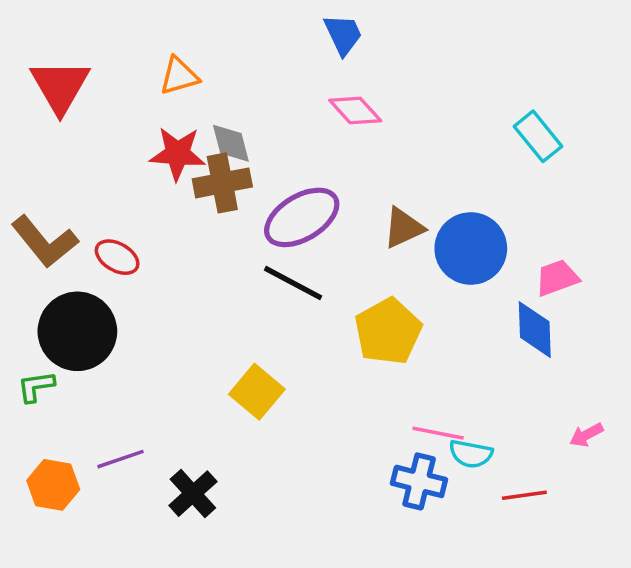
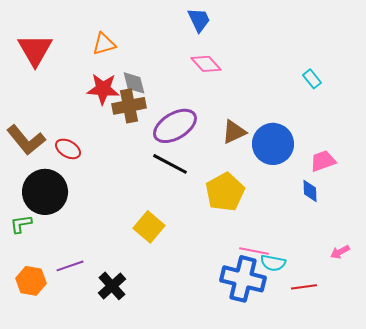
cyan rectangle: (538, 136) -> (312, 79), size x0.7
blue diamond: (535, 330) -> (310, 191), size x0.7
blue cross: (419, 481) -> (243, 279), size x1.4

